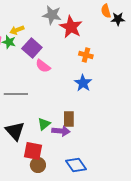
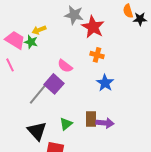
purple square: (32, 48) -> (54, 84), moved
orange cross: (86, 55) -> (97, 55), moved
gray line: (16, 94) -> (38, 94), turned -50
purple arrow: (61, 131) -> (105, 123), moved

